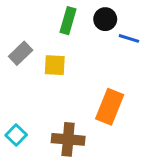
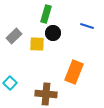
black circle: (105, 19) -> (53, 33), moved
cyan square: (16, 135) -> (10, 83), moved

